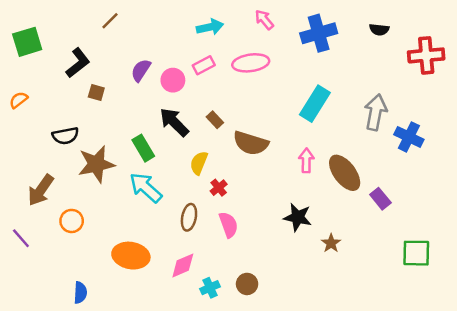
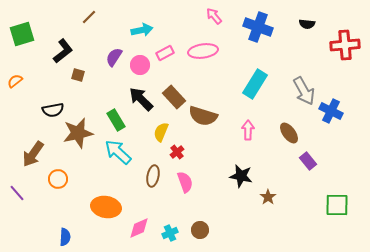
cyan arrow: (210, 27) -> (142, 30), moved
blue cross: (319, 33) -> (258, 27), turned 36
gray arrow: (376, 112) -> (304, 91), turned 140
brown rectangle: (215, 120) -> (174, 97), size x1.6
brown ellipse: (345, 173) -> (289, 133), moved, size x0.7
pink diamond: (183, 265) -> (139, 228), moved

